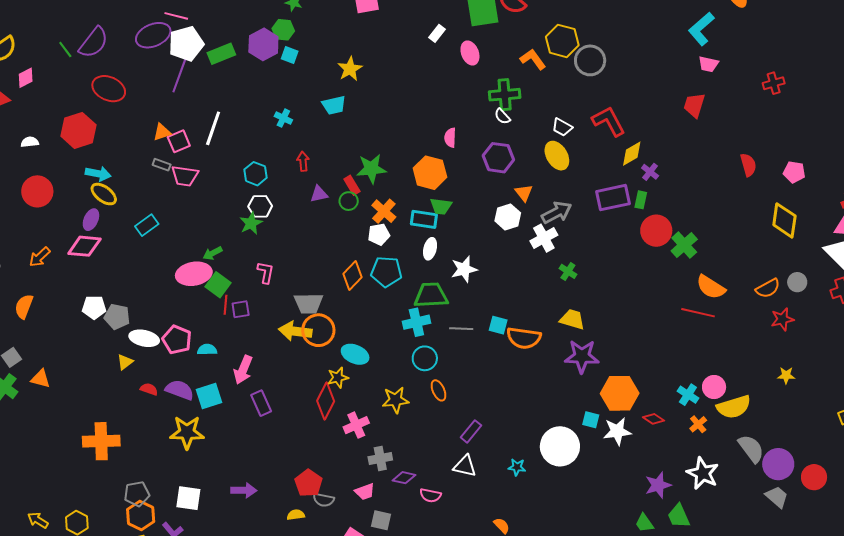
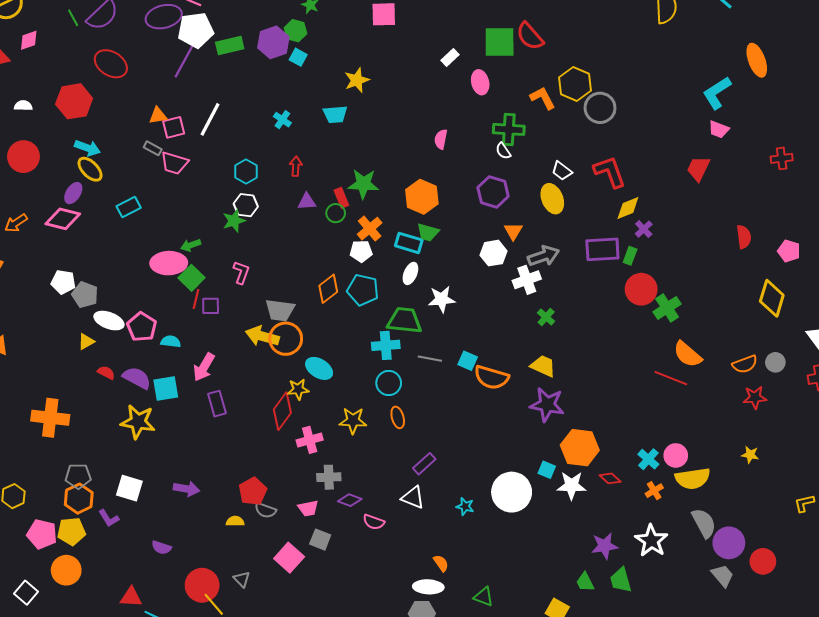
pink semicircle: (450, 138) -> (441, 139), moved

